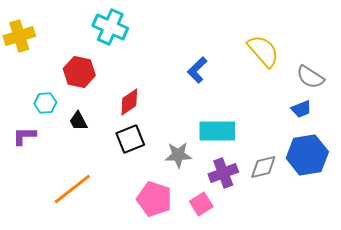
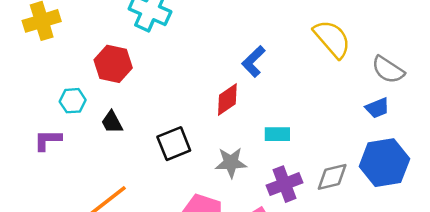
red diamond: (129, 102) -> (227, 100), moved
cyan rectangle: (217, 131) -> (277, 134), size x0.6

